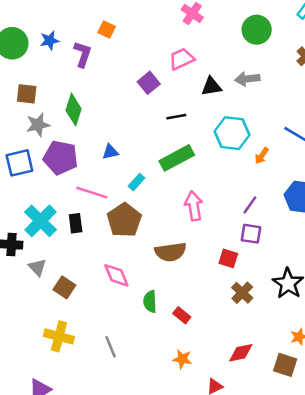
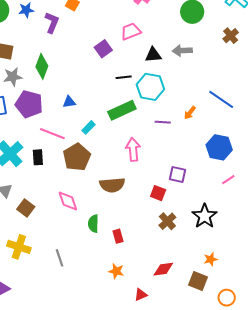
cyan hexagon: (232, 133) -> (150, 87), moved
purple line: (250, 205) -> (163, 122), moved, turned 56
red rectangle: (182, 315) -> (118, 236), turned 32

